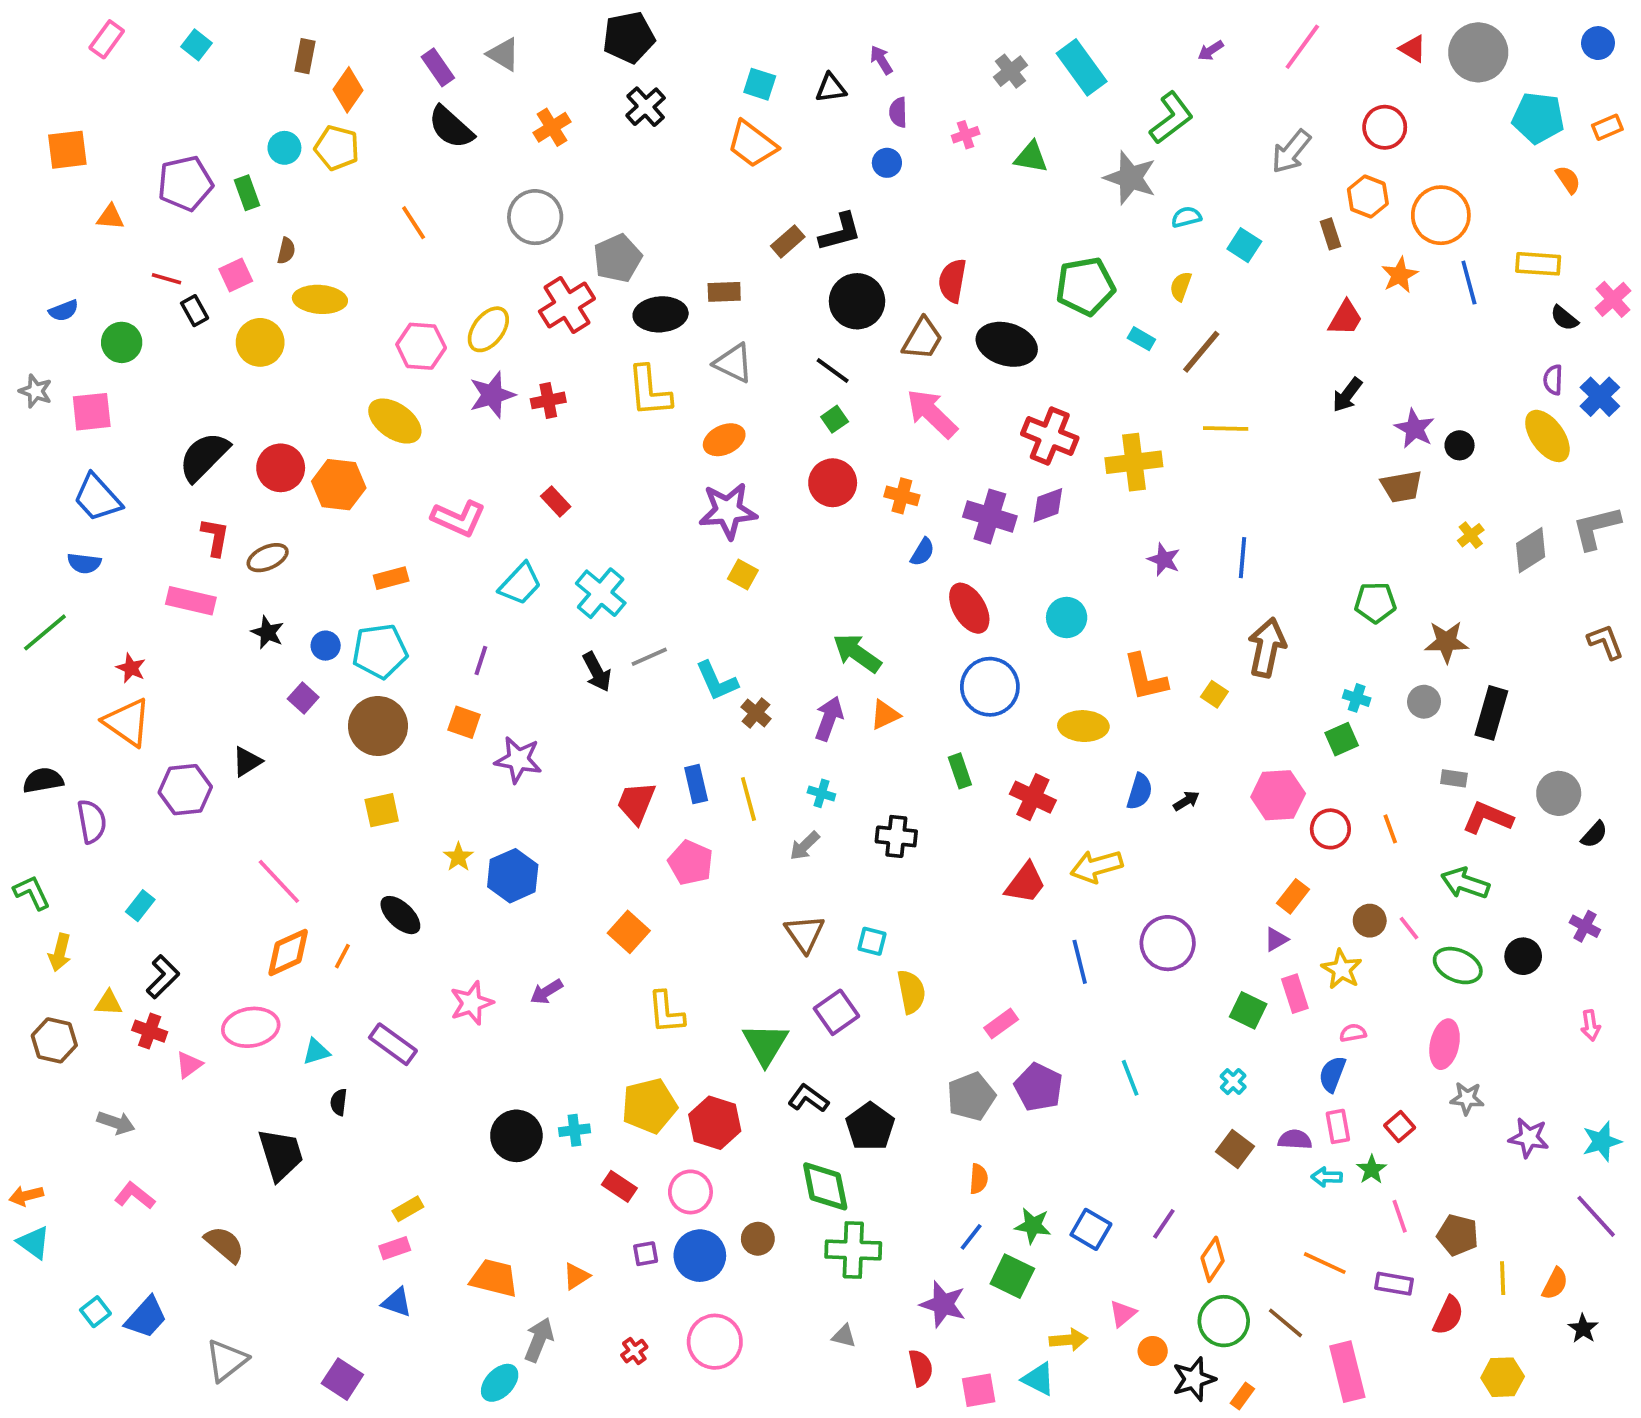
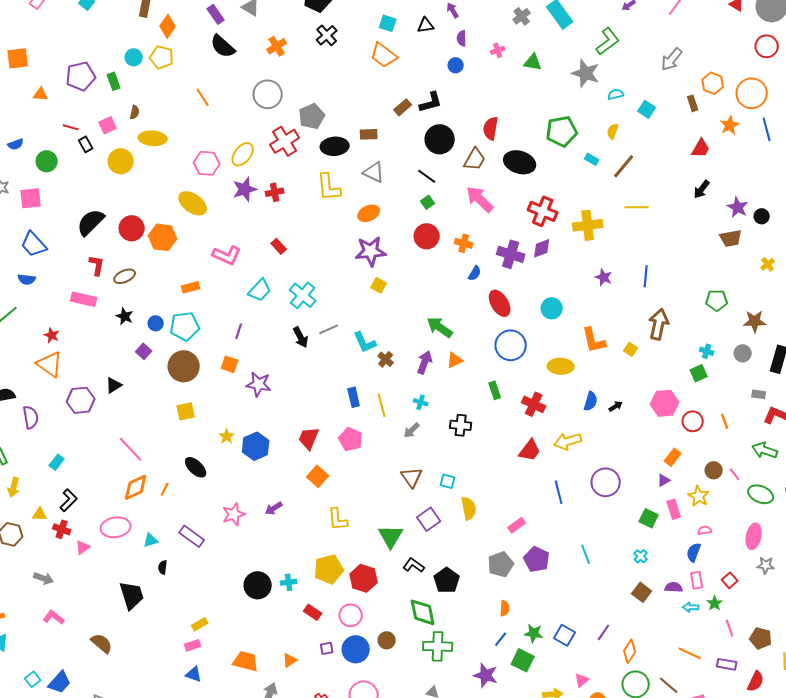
red circle: (1385, 127) -> (767, 46), moved
red trapezoid: (636, 803) -> (309, 438), moved

